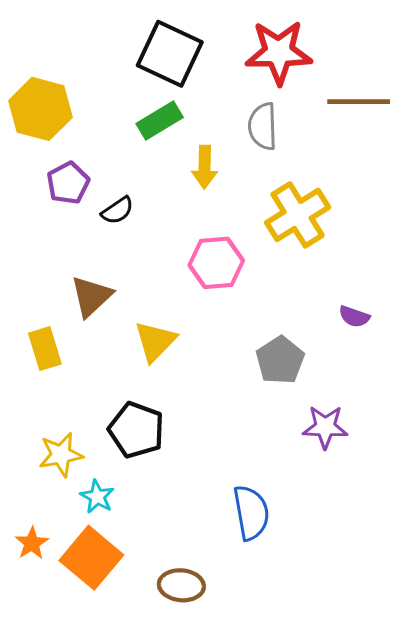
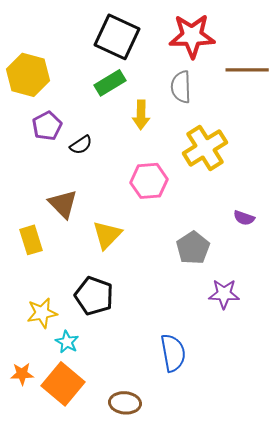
brown triangle: (91, 296) -> (63, 204), turned -32
orange star: (32, 543) -> (22, 374), turned 30

